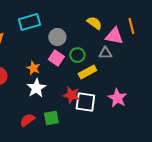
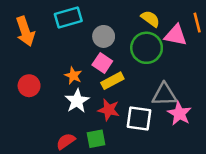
gray triangle: (105, 53) -> (164, 95), moved, size x1.5
green circle: (77, 55) -> (147, 48), moved, size x1.6
yellow rectangle: (87, 72) -> (112, 81), moved
red star: (71, 95) -> (109, 110), moved

